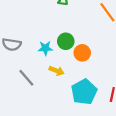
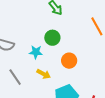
green circle: (66, 41) -> (52, 38), moved

